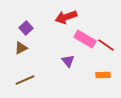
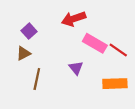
orange rectangle: (103, 75) -> (115, 84), size x1.5
brown line: (25, 80) -> (37, 79), moved, turned -54

